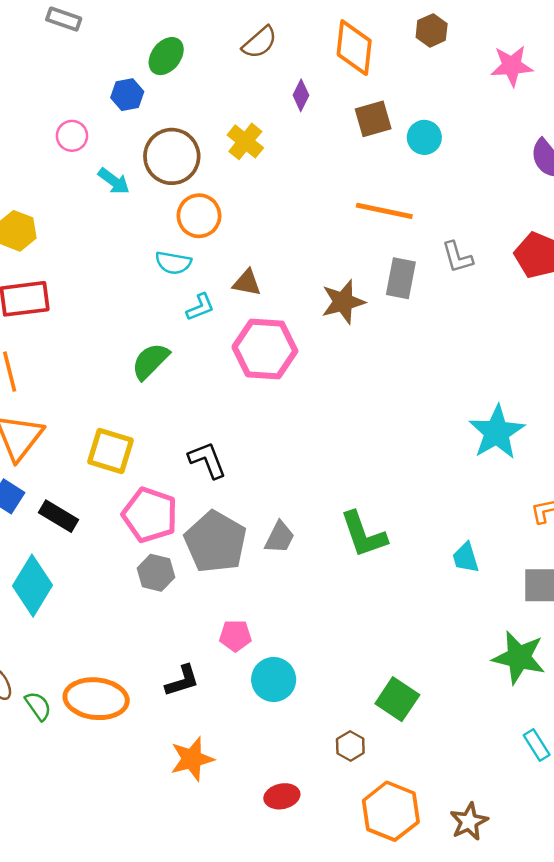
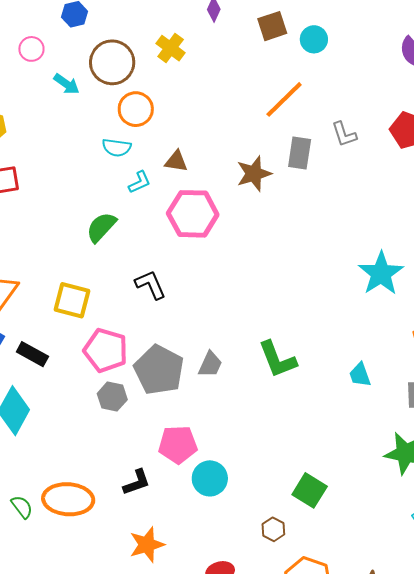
orange line: (384, 211) -> (284, 99), turned -54
black L-shape: (207, 460) -> (151, 285), moved
pink pentagon: (235, 636) -> (178, 444), size x1.5

